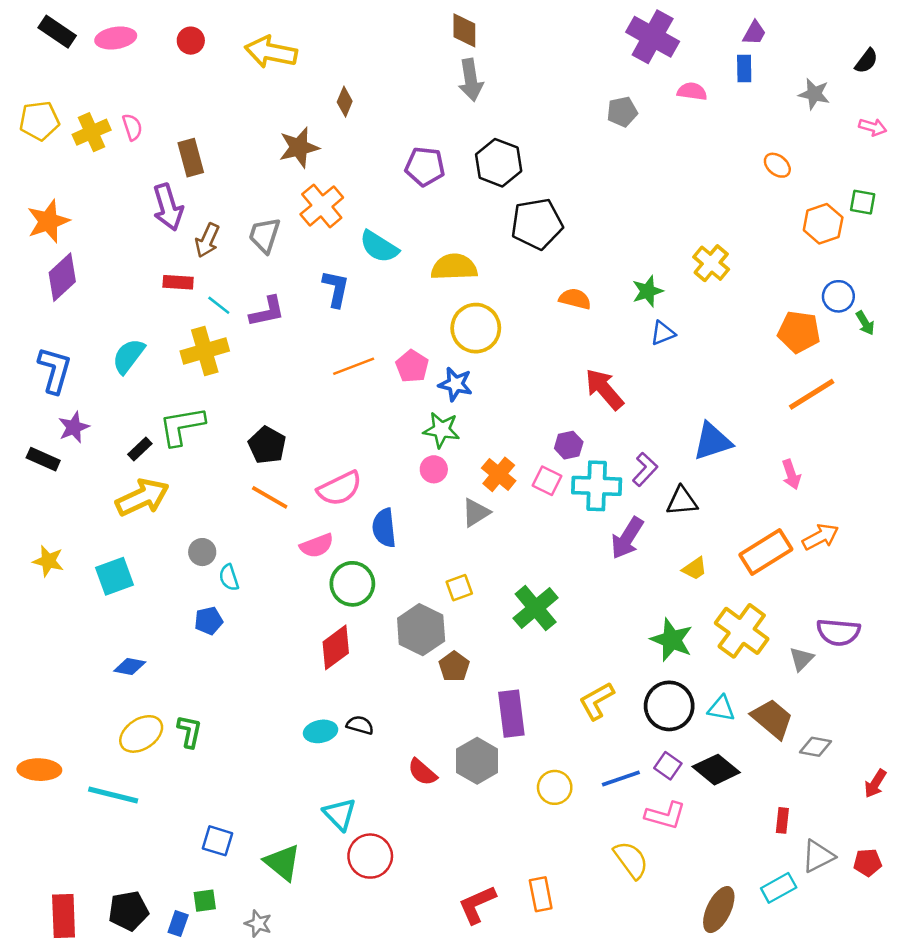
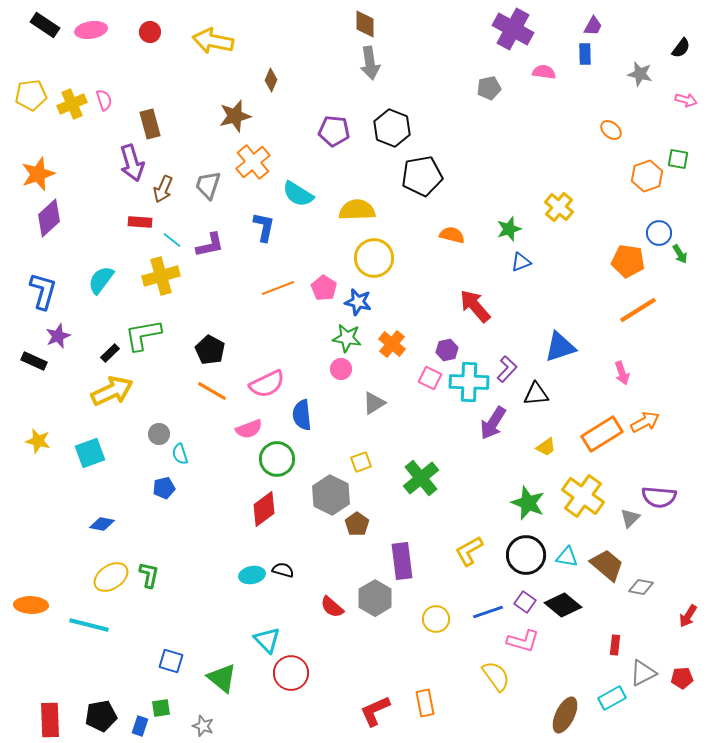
orange cross: (499, 474) -> (392, 344), moved

